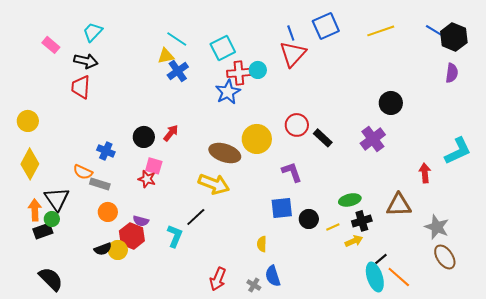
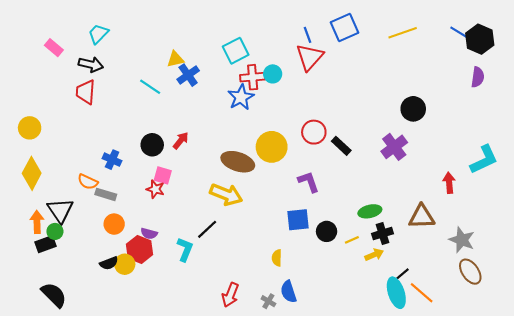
cyan line: (177, 39) -> (150, 87), moved

